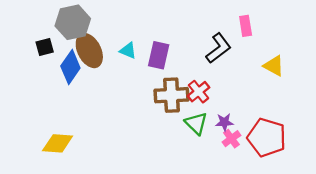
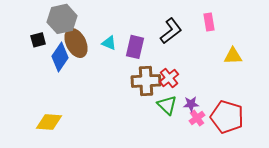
black L-shape: (219, 48) -> (171, 31), moved
yellow triangle: (274, 66) -> (233, 56), turned -30

